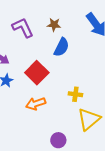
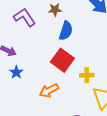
red square: (37, 73) -> (62, 60), moved

